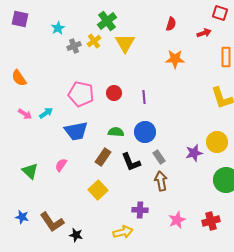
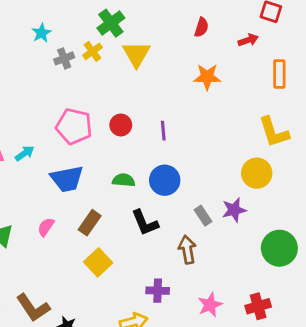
yellow circle: (217, 142) -> (257, 173), moved
brown rectangle: (103, 157) -> (90, 223), moved
gray rectangle: (159, 157) -> (203, 216), moved

